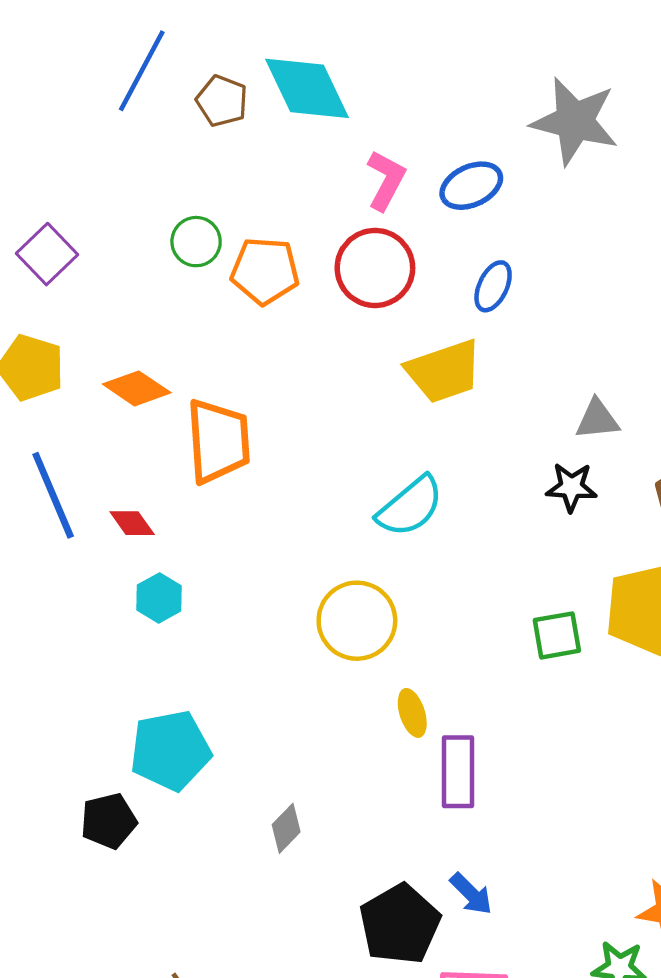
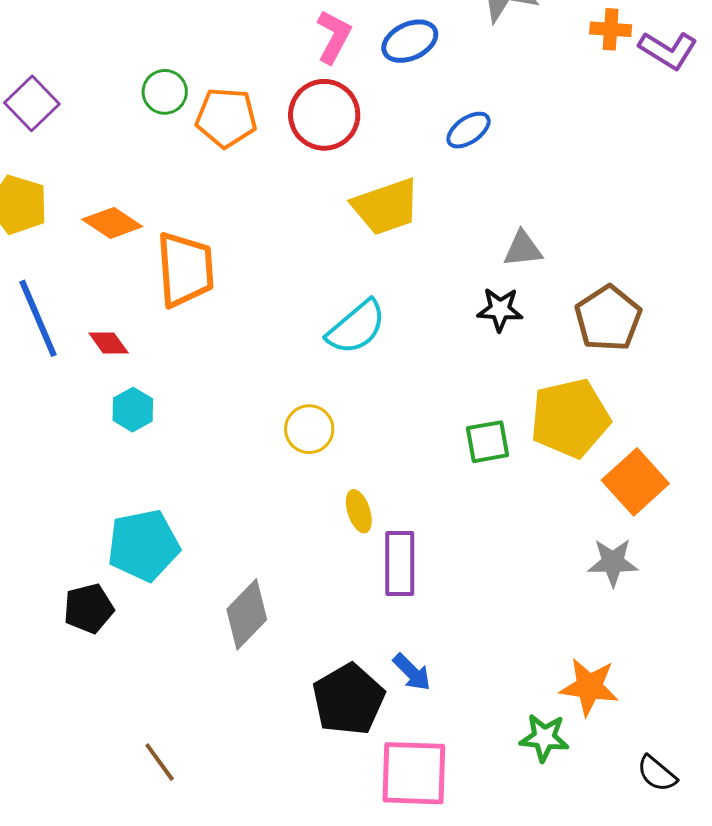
blue ellipse: (493, 286) -> (469, 130), moved, turned 30
yellow circle: (357, 621) -> (309, 429), size x0.7
gray diamond: (286, 828) -> (247, 614), size x1.6

